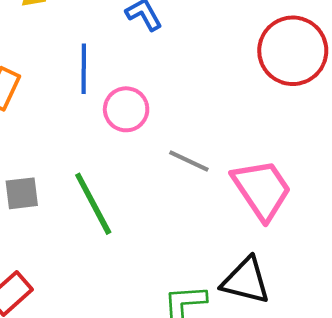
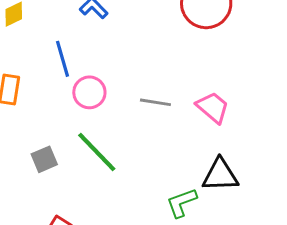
pink circle: (126, 109) -> (89, 92), moved
pink trapezoid: (262, 189) -> (213, 107), size x0.7

